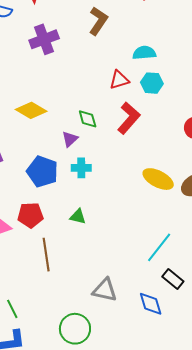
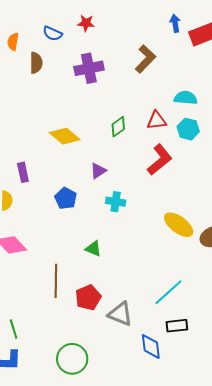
green diamond: (88, 119) -> (118, 127), moved, turned 60
cyan cross: (81, 168) -> (116, 202), moved
blue pentagon: (42, 171) -> (66, 198), size x0.7
red pentagon: (30, 215) -> (88, 297), moved, turned -30
black rectangle: (173, 279) -> (177, 326), turned -55
gray triangle: (105, 290) -> (120, 314), moved

